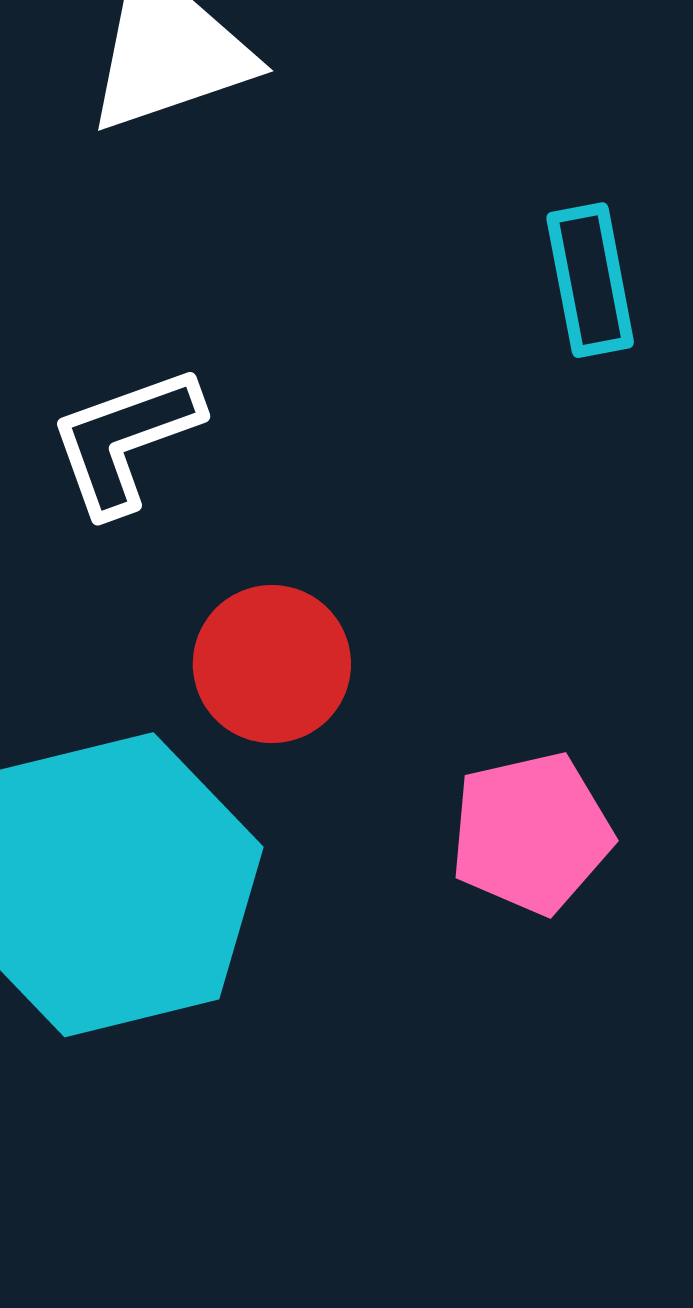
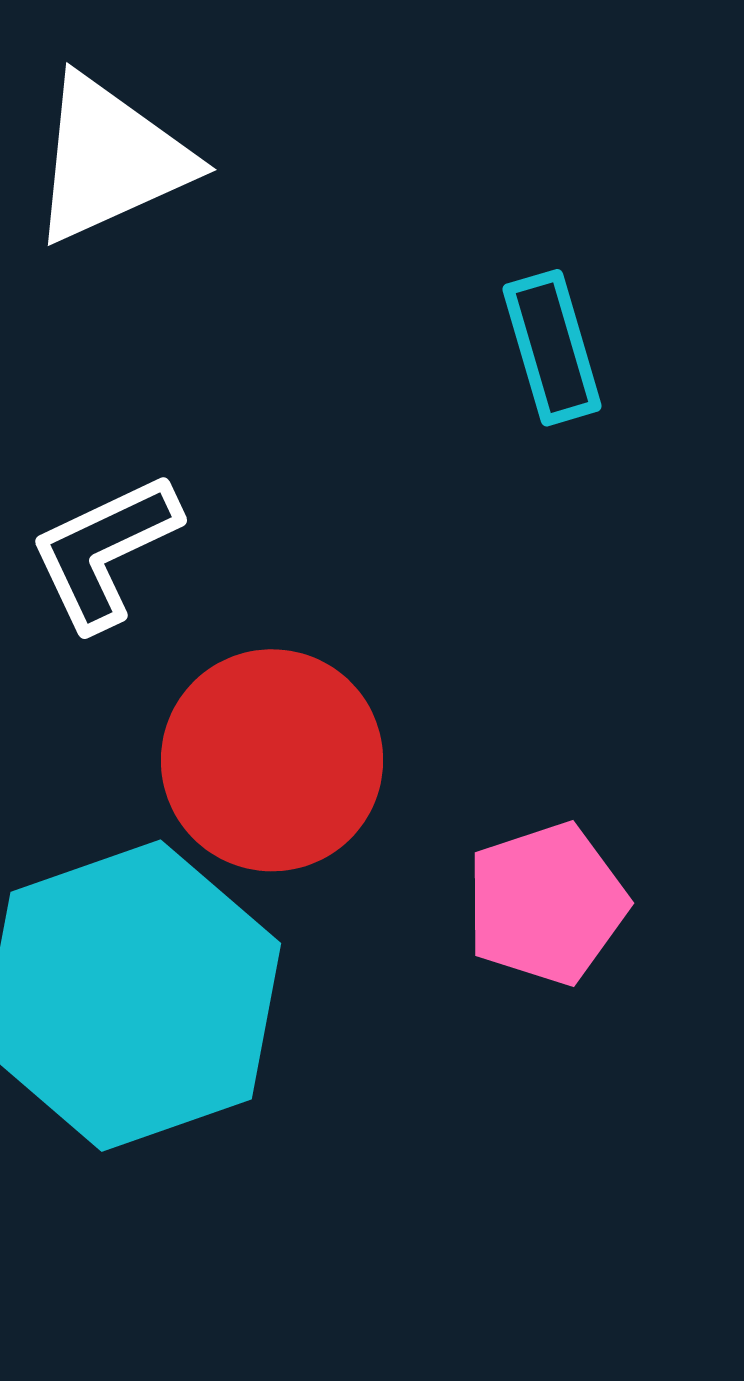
red circle: (272, 664) -> (272, 760), size x1.4

